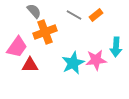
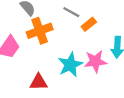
orange rectangle: (96, 15) -> (89, 24), moved
red triangle: (30, 65) -> (39, 82), moved

